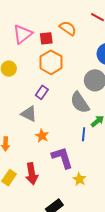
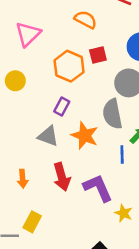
red square: (46, 38) -> (98, 55), moved
gray semicircle: (80, 103) -> (112, 114), turned 30
orange star: (42, 136) -> (85, 136), moved, size x1.5
red arrow: (32, 174) -> (62, 177), moved

